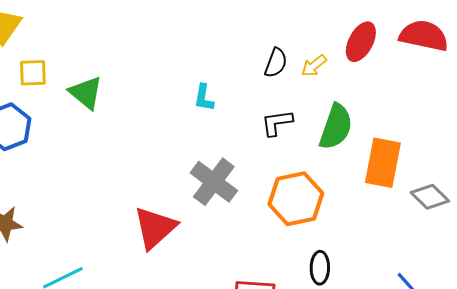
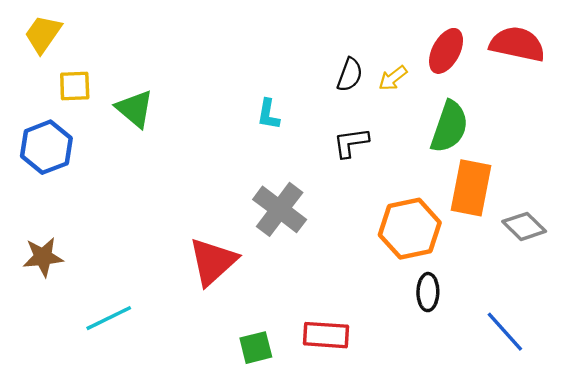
green semicircle: (336, 127) -> (449, 127), moved
orange hexagon: (296, 199) -> (410, 229), moved
black ellipse: (320, 268) -> (428, 292), moved

